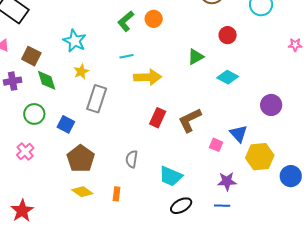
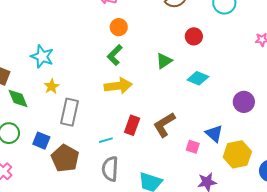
green L-shape: (126, 21) -> (115, 55), moved
cyan line: (126, 56) -> (106, 140), moved
brown pentagon: (81, 159) -> (65, 158), moved
gray semicircle: (132, 159) -> (110, 169), size x1.4

